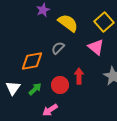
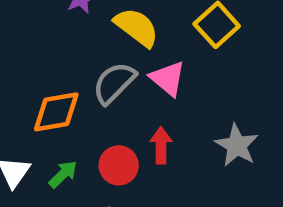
pink triangle: (96, 47) -> (168, 78), moved
gray semicircle: (58, 48) -> (114, 83), size x1.5

